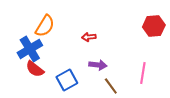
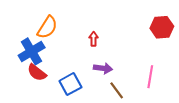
red arrow: (89, 37) -> (94, 39), turned 96

